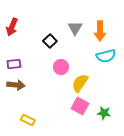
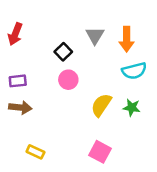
pink circle: (61, 67) -> (68, 80), moved
pink square: (80, 106) -> (100, 152), moved
green star: (104, 113) -> (132, 108), moved

